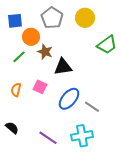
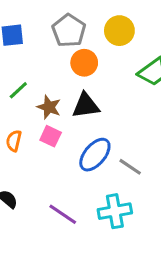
orange circle: (31, 37) -> (84, 63), moved
brown star: (45, 52) -> (49, 107), moved

